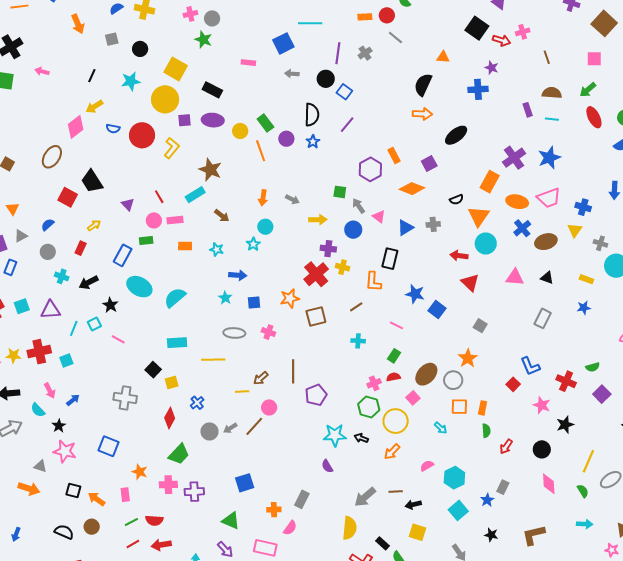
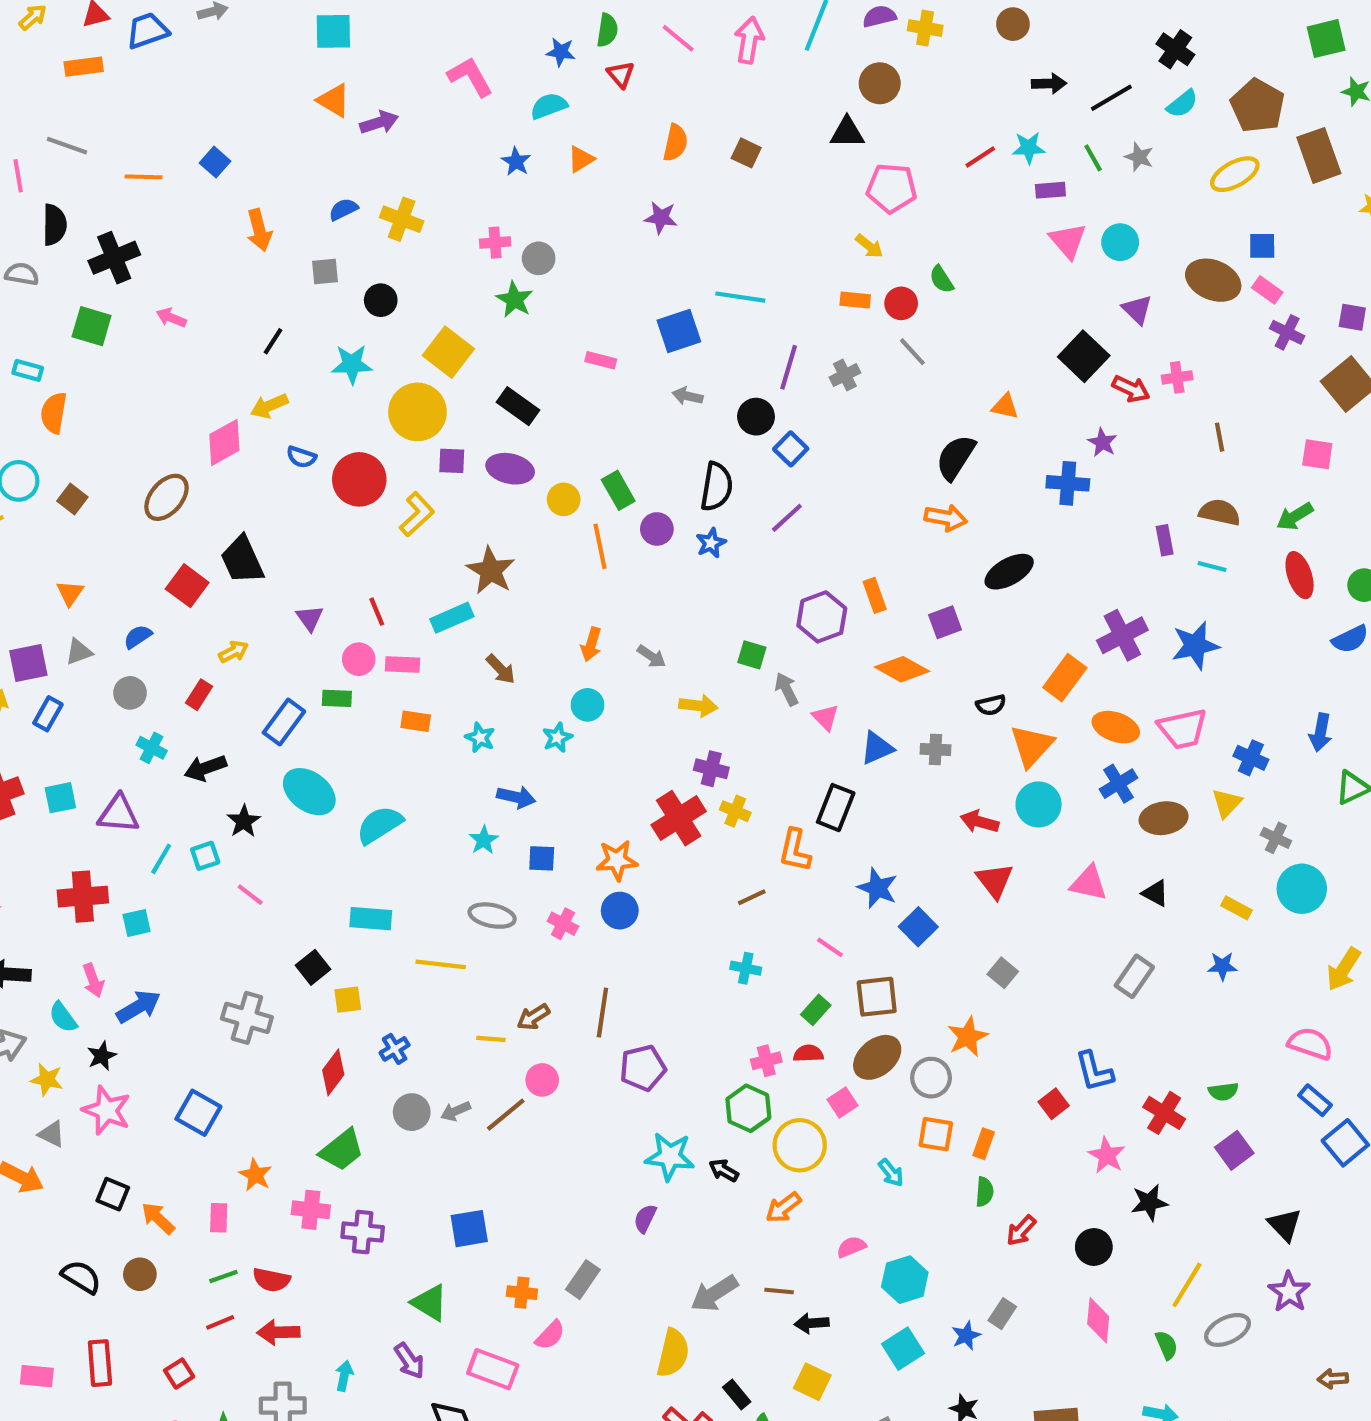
blue circle: (353, 230) -> (620, 911), moved
brown square: (316, 316) -> (877, 997), moved
yellow star: (13, 356) -> (47, 1080), moved
blue arrow: (73, 400) -> (139, 1007), size x1.5
purple semicircle: (327, 466) -> (645, 1219), turned 48

